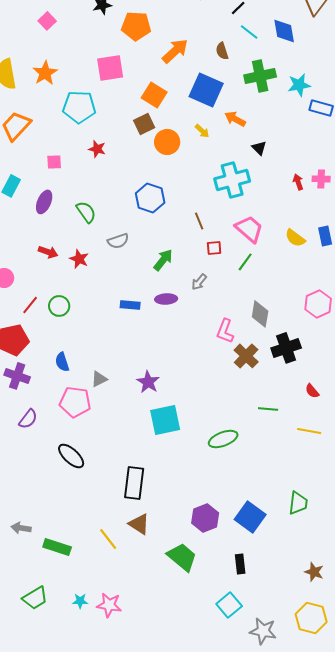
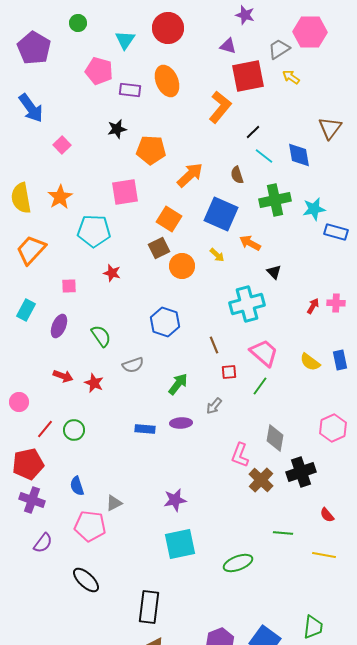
red arrow: (298, 182) -> (313, 306), turned 49
purple star: (148, 382) -> (175, 500), moved, turned 30

